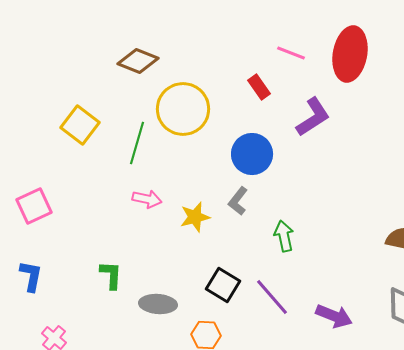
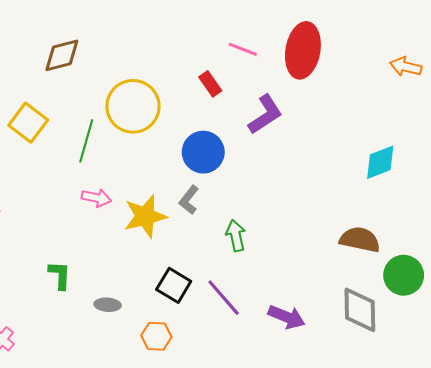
brown diamond: (138, 61) -> (62, 55), moved, turned -36
yellow star: (195, 217) -> (145, 216), size x1.4
gray ellipse: (158, 304) -> (108, 305), size x0.7

